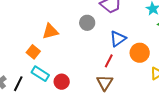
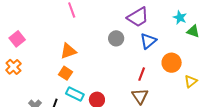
orange triangle: (50, 31) -> (68, 51), moved
blue triangle: (118, 39) -> (148, 41), moved

